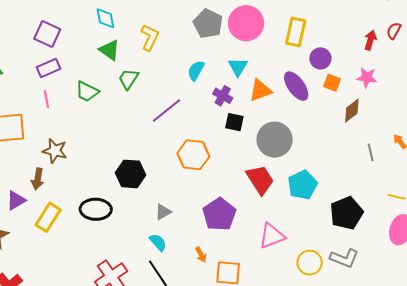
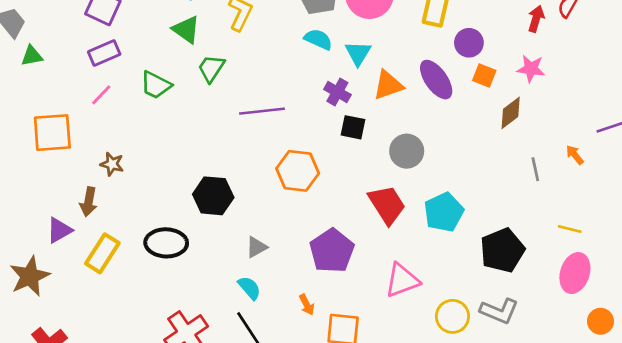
cyan semicircle: (196, 71) -> (318, 39), moved, turned 85
pink line: (46, 99) -> (101, 95), turned 54
purple line: (166, 110) -> (262, 111), turned 32
gray circle: (275, 140) -> (407, 151), size x0.7
brown star: (55, 151) -> (112, 164), size x0.7

